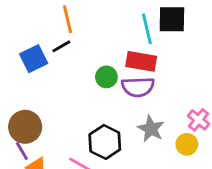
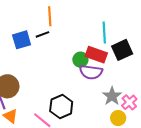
black square: (172, 19) -> (122, 50), moved, turned -35
green circle: (106, 77) -> (80, 60), moved
gray star: (151, 129) -> (112, 96), moved

